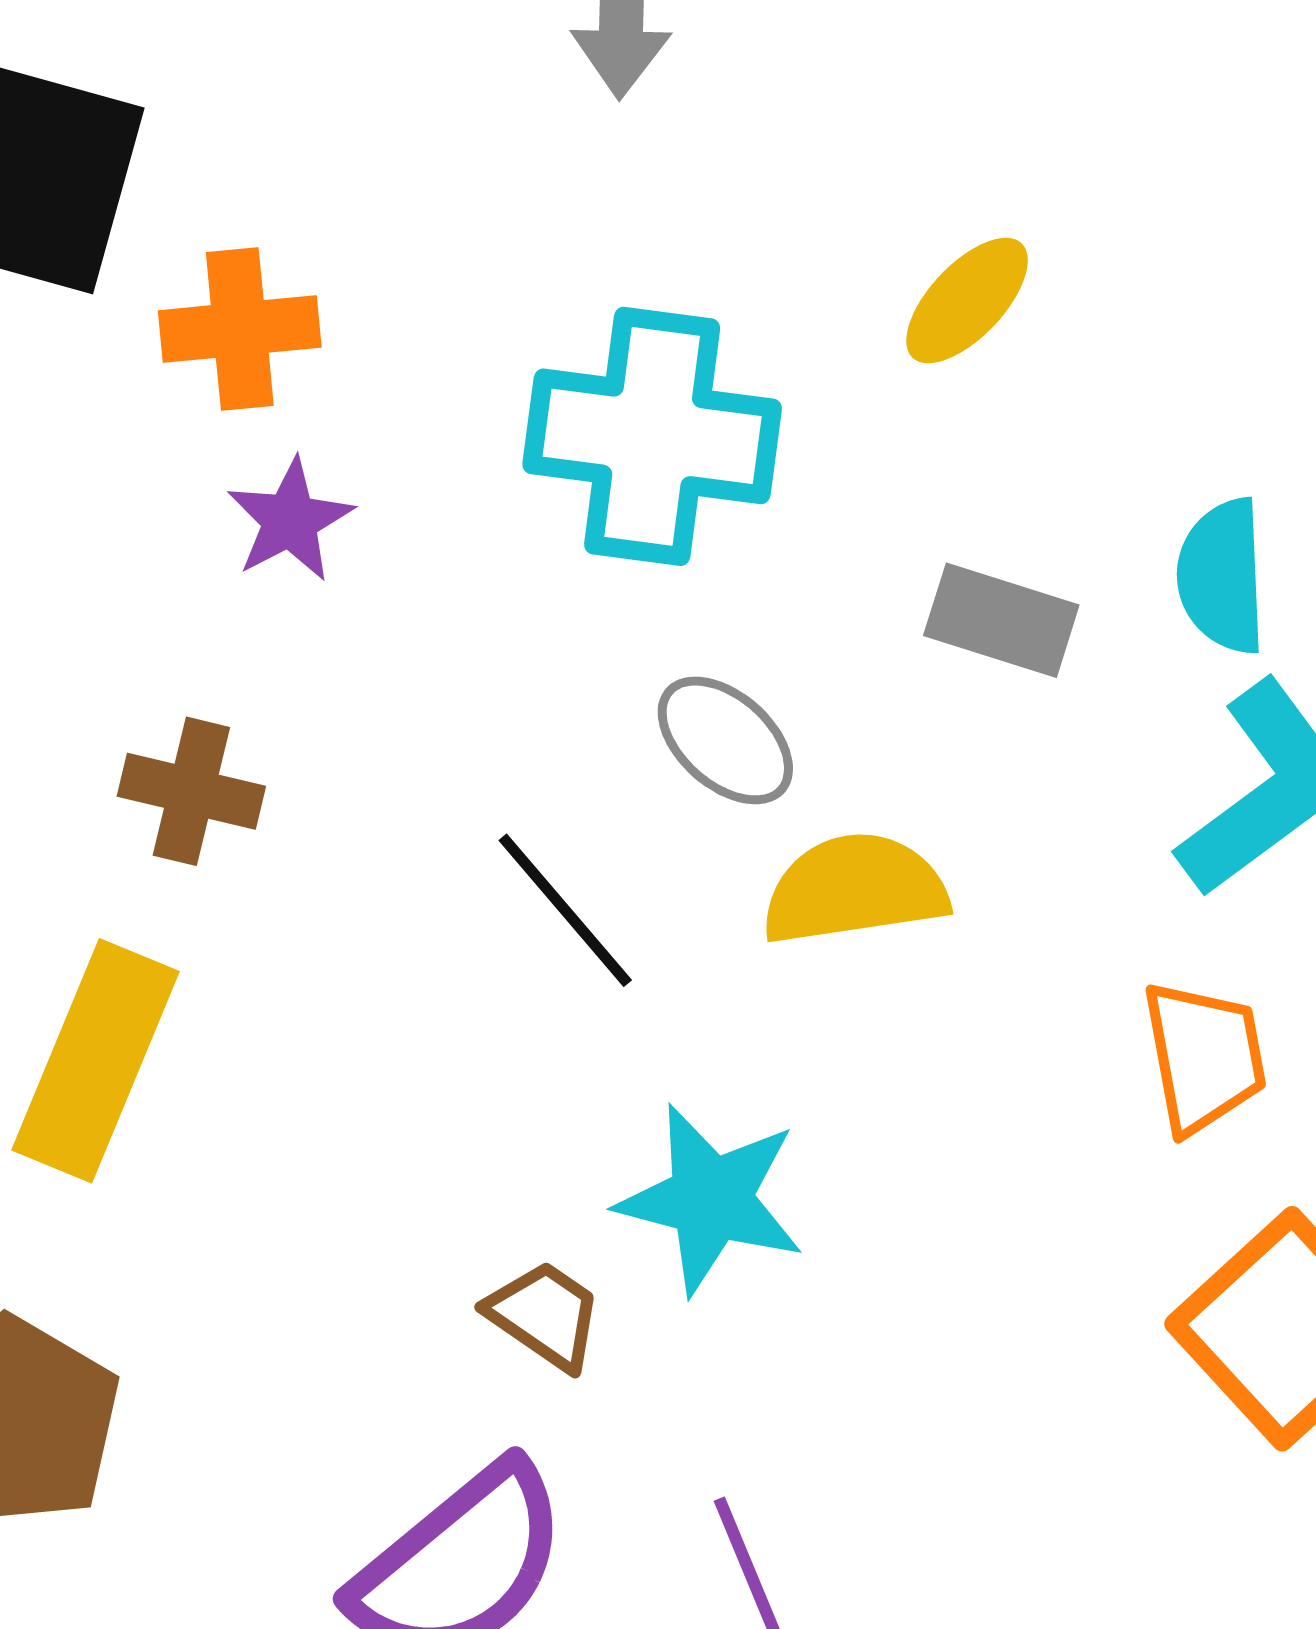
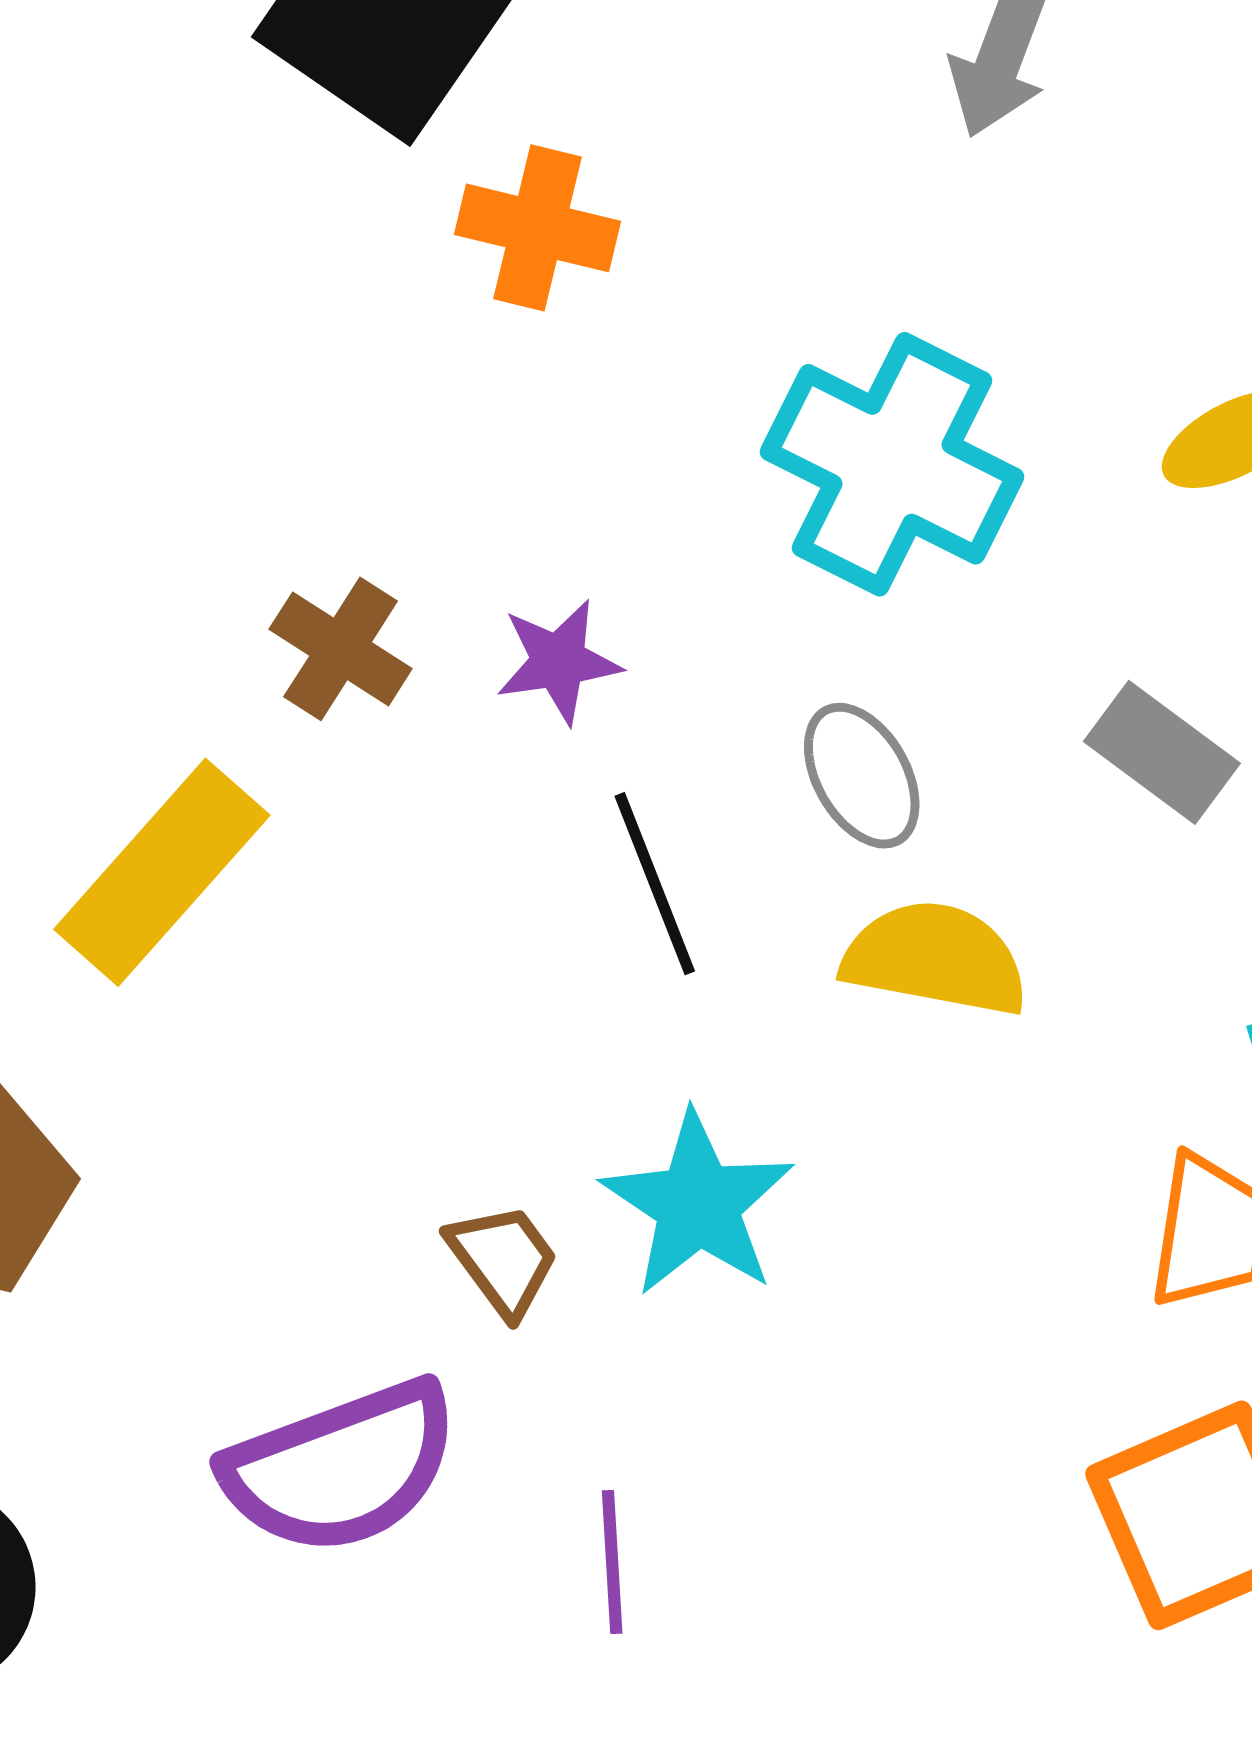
purple star: (290, 520) -> (559, 661), moved

